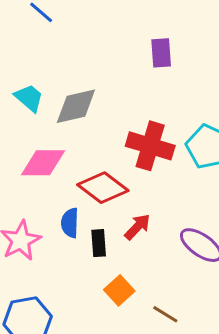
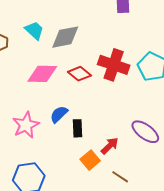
red diamond: (103, 188) -> (79, 74), moved, size x0.7
blue semicircle: (70, 223) -> (59, 114), turned 42
red arrow: (137, 227) -> (110, 146), moved

